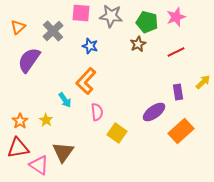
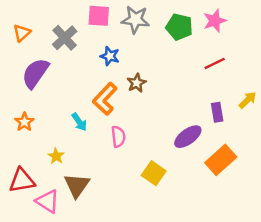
brown star: (138, 44) -> (137, 83), moved
yellow star: (46, 120) -> (56, 156), moved
orange star: (20, 121) -> (24, 122), moved
yellow square: (117, 133) -> (154, 173), moved

